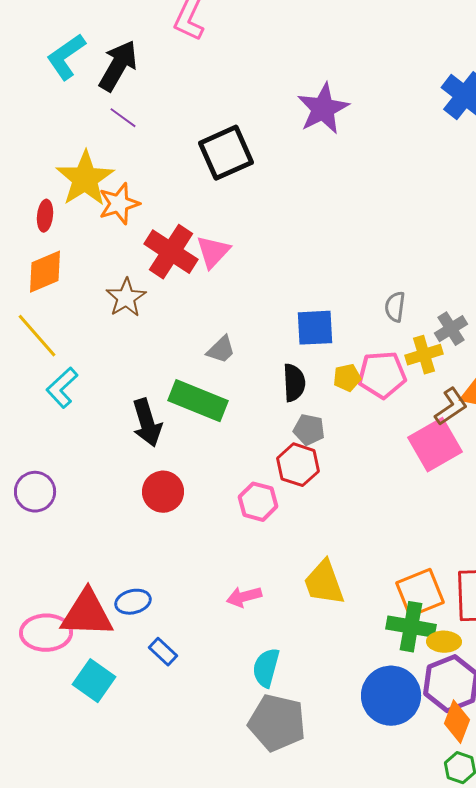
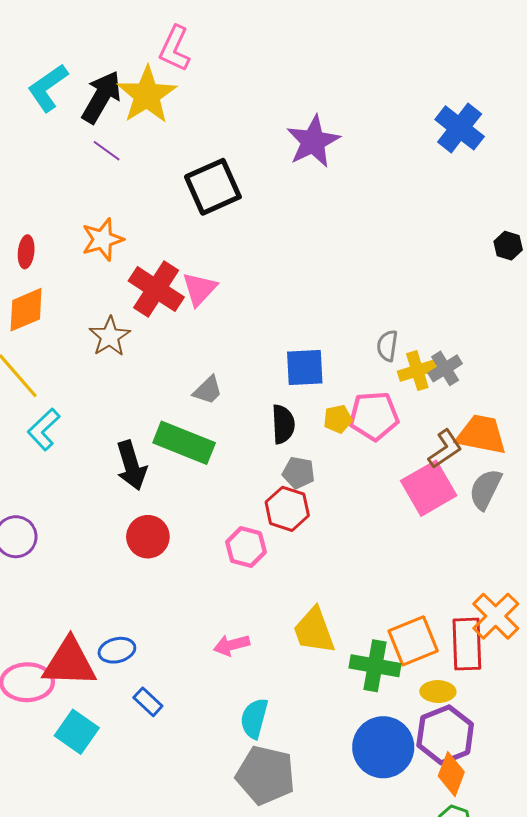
yellow star: (85, 179) -> (147, 95), moved
yellow cross: (424, 355) -> (417, 371), moved
green cross: (411, 627) -> (375, 666), moved

